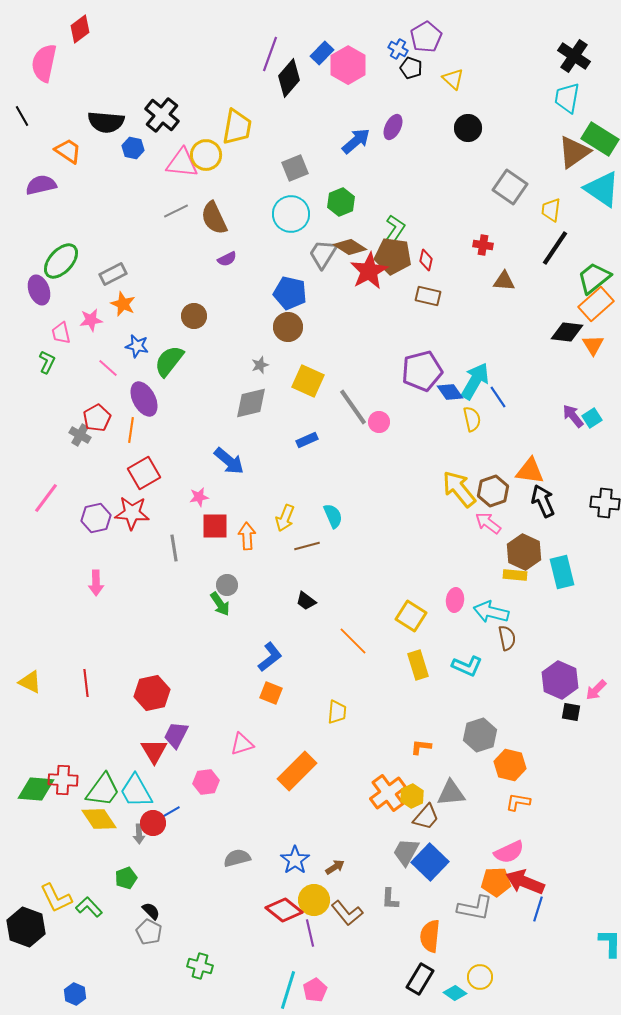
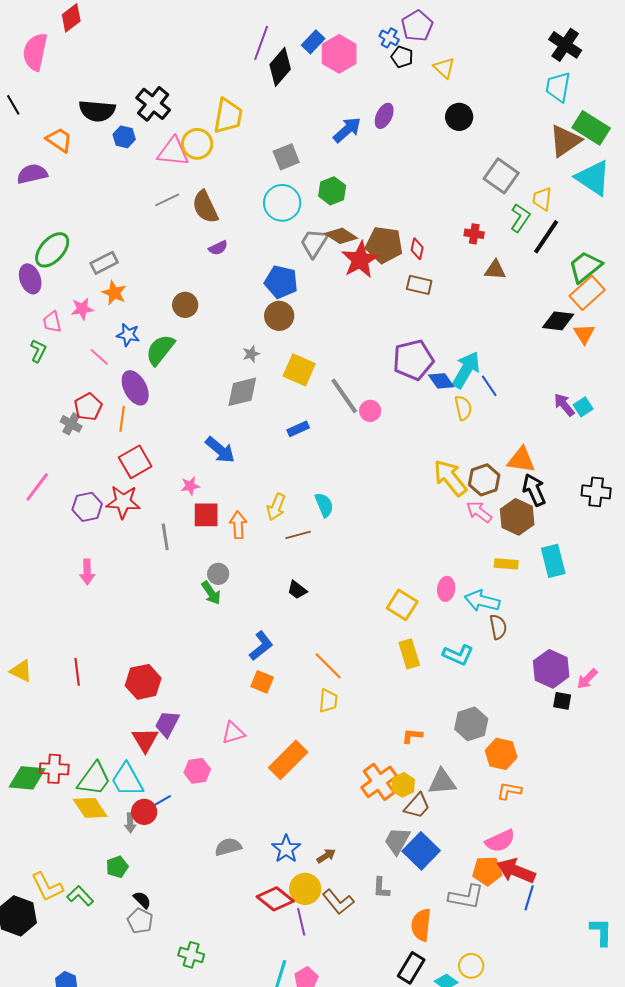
green L-shape: (395, 229) -> (520, 218), moved
brown hexagon: (524, 552) -> (517, 517), moved
orange line: (353, 641) -> (328, 666), moved

